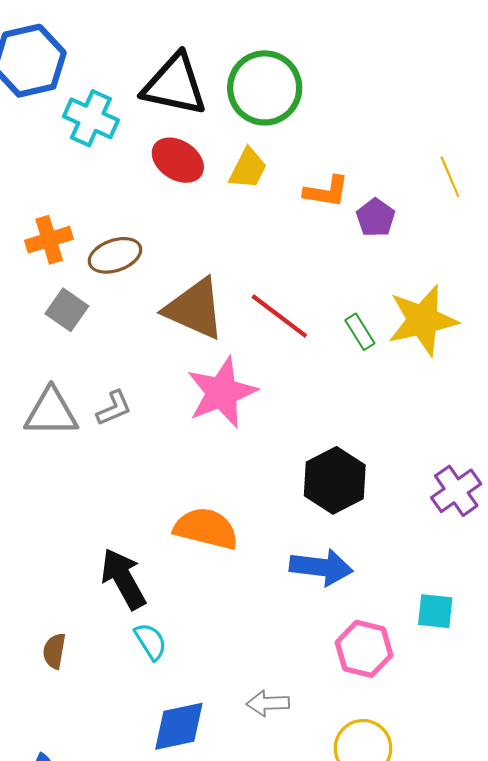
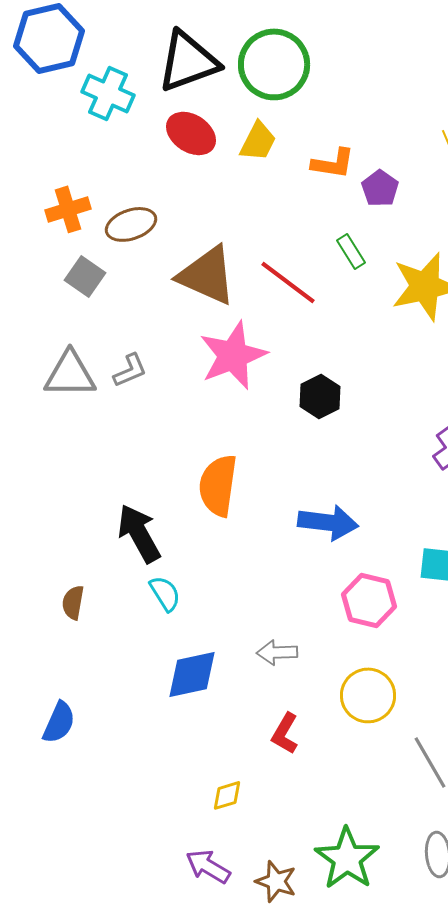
black triangle: (175, 85) -> (188, 61), turned -32
green rectangle: (360, 332) -> (351, 251), moved
black hexagon: (335, 480) -> (320, 396), moved, size x0.7
orange semicircle: (206, 528) -> (218, 485), turned -96

